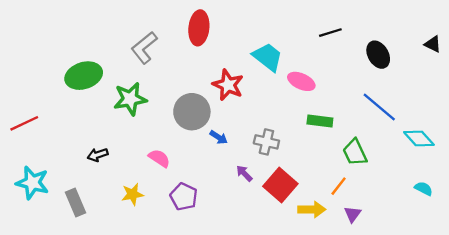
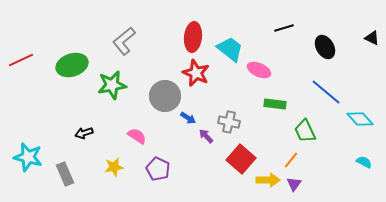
red ellipse: (199, 28) -> (193, 37), moved
red line: (24, 123) -> (21, 60), moved
purple arrow: (244, 173) -> (206, 136), moved
purple triangle: (353, 214) -> (294, 184), moved

